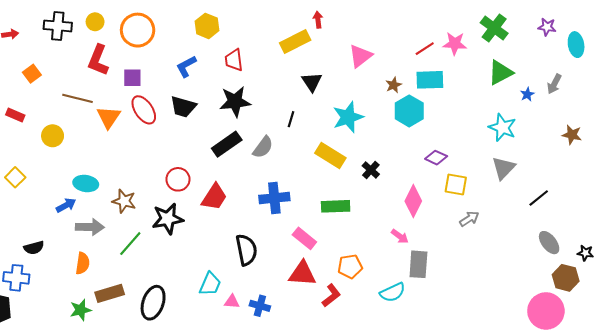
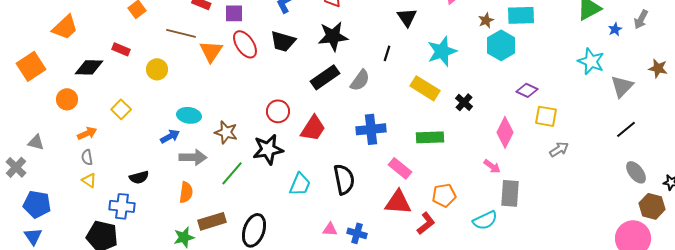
gray triangle: (503, 168) -> (622, 86), moved
cyan trapezoid: (210, 284) -> (300, 184), moved

